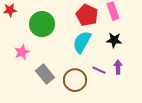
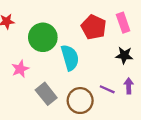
cyan semicircle: (82, 42) -> (70, 58), moved, turned 135

